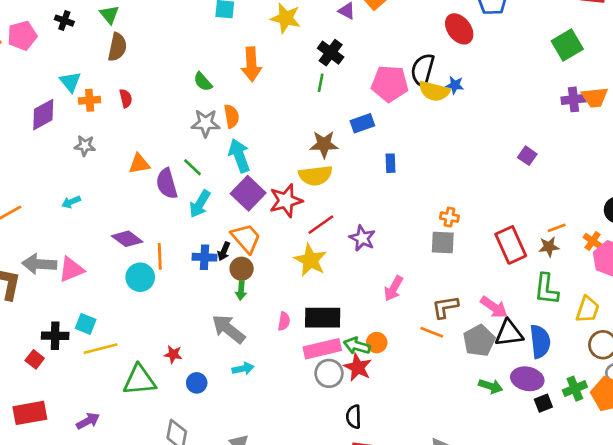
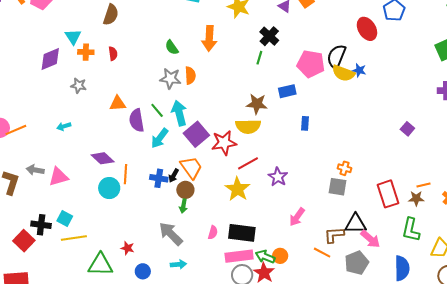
cyan arrow: (239, 156) -> (179, 113), moved
gray arrow: (39, 264) -> (35, 170), size x0.7
black triangle: (509, 333) -> (356, 224), moved
red square: (35, 359) -> (24, 241), size x1.5

